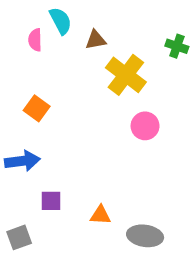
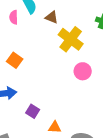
brown triangle: (96, 40) -> (52, 17), turned 32
purple square: (51, 201) -> (33, 111), moved, turned 32

